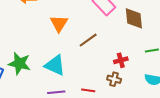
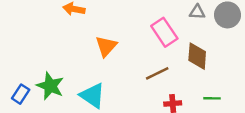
brown line: (88, 40) -> (157, 73), moved

